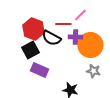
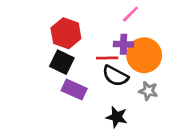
red line: (63, 24) -> (107, 58), moved
black semicircle: (51, 38) -> (115, 76), moved
black square: (30, 50) -> (62, 62), turned -36

